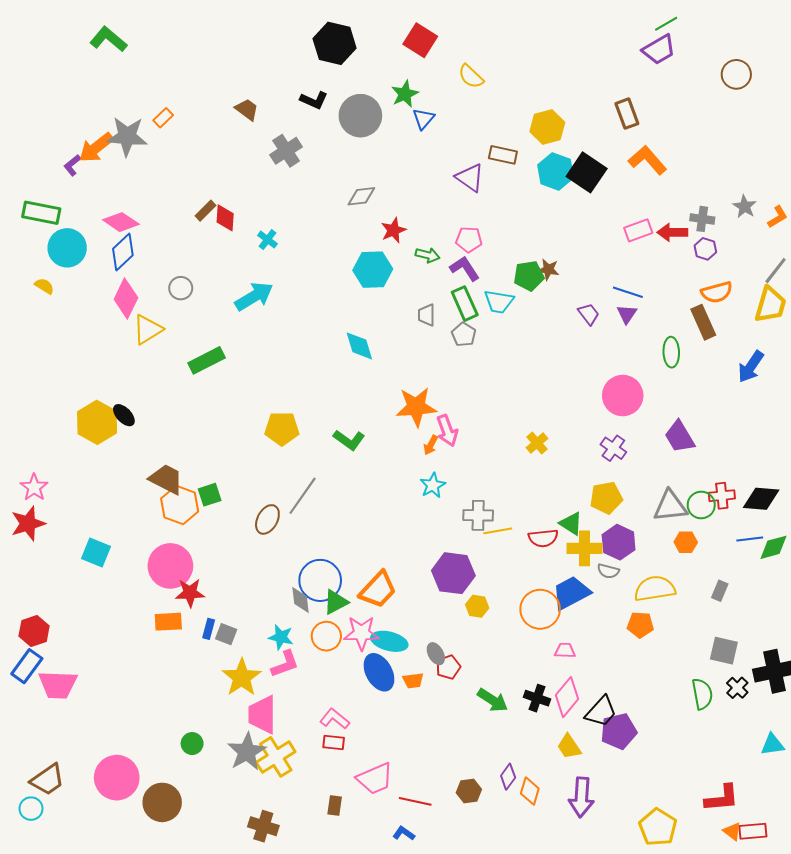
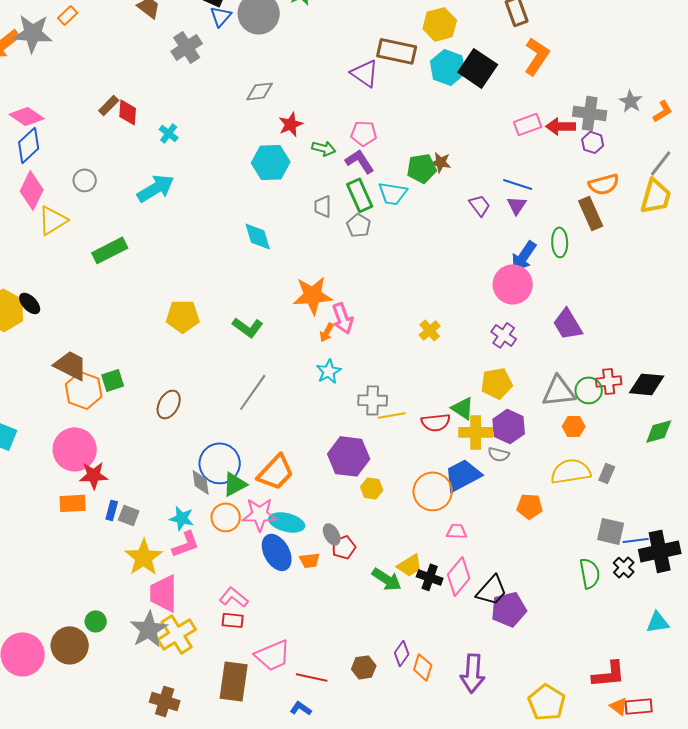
blue triangle: (423, 119) -> (221, 16), moved
brown rectangle: (503, 155) -> (397, 51), size x1.4
orange L-shape: (647, 160) -> (537, 56), turned 75
gray cross: (702, 219) -> (590, 113), size x1.4
blue arrow: (751, 367) -> (524, 256), moved
gray line: (303, 496) -> (253, 392), moved
blue line: (750, 539) -> (636, 540), moved
yellow semicircle: (655, 589) -> (571, 471), moved
yellow trapezoid: (569, 747) -> (410, 565), moved, turned -88
brown circle: (162, 802) -> (70, 645), moved
brown rectangle: (335, 806) -> (234, 681), size x2.0

